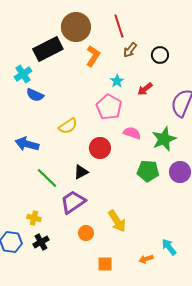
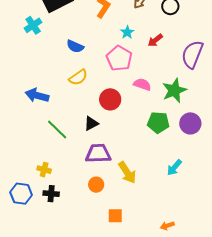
blue semicircle: (35, 95) -> (75, 46), moved
purple trapezoid: (73, 202) -> (98, 154), moved, turned 32
black cross: (41, 242) -> (51, 194), turned 35
cyan arrow: (169, 247) -> (174, 168), moved, turned -102
orange arrow: (146, 259) -> (167, 226), moved

